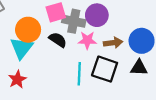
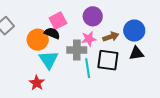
gray cross: (74, 21) -> (77, 50), moved
black semicircle: (58, 40) -> (52, 33), moved
cyan triangle: (22, 48) -> (49, 60), moved

